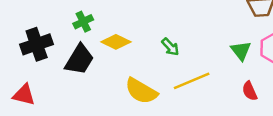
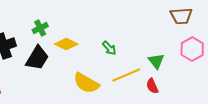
green triangle: (241, 51) -> (156, 61), moved
red semicircle: (250, 91) -> (152, 86), moved

